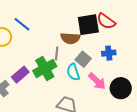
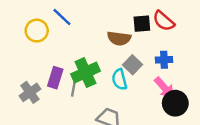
black square: (88, 25) -> (142, 24), size x0.7
gray line: (57, 53) -> (73, 88), moved
purple rectangle: (20, 75) -> (55, 78), turned -36
pink arrow: (97, 81) -> (164, 88), moved

